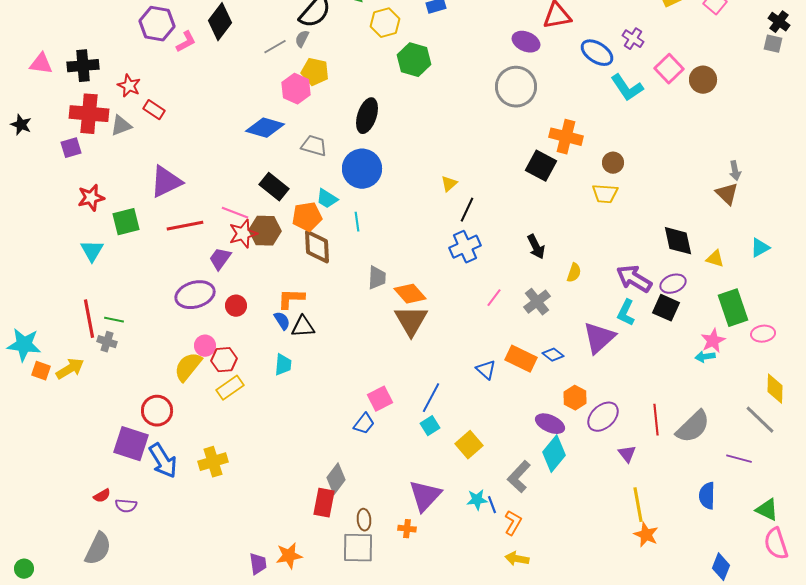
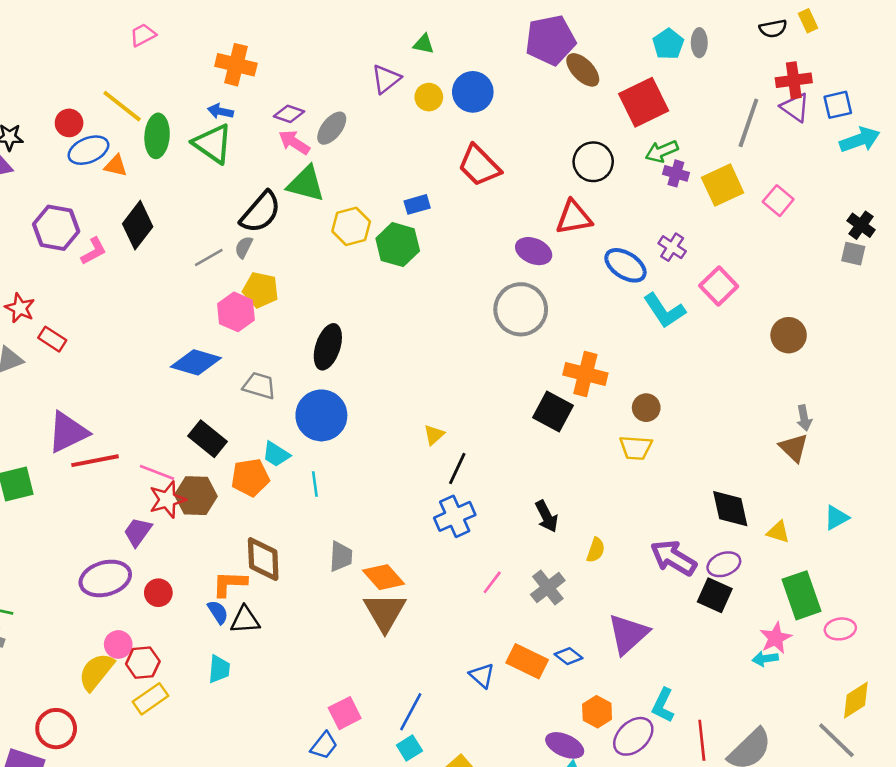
green hexagon: (414, 60) -> (398, 245), moved
brown circle: (703, 80) -> (789, 335), moved
red line: (185, 226) -> (95, 461), moved
brown diamond: (317, 247) -> (263, 559), moved
cyan L-shape: (626, 313) -> (663, 705), moved
yellow diamond: (775, 389) -> (856, 700), turned 56

